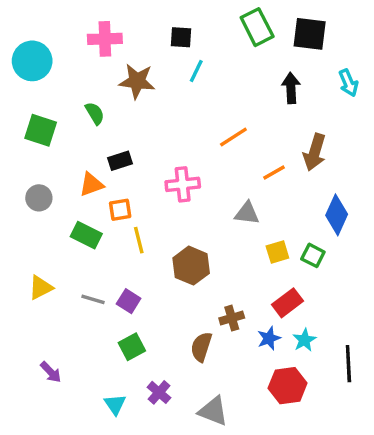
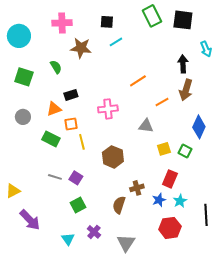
cyan line: (196, 71) -> (116, 42), turned 32
black arrow: (291, 88) -> (183, 64), moved
yellow triangle: (41, 288) -> (13, 191), moved
red rectangle: (288, 303) -> (170, 179), turned -30
purple arrow: (51, 372) -> (30, 220), size x1.6
gray triangle: (213, 411) -> (126, 243), turned 42

